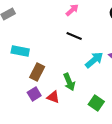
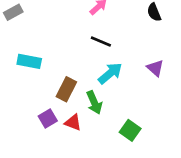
cyan arrow: (94, 60) -> (110, 73), moved
brown rectangle: (37, 72) -> (66, 89), moved

